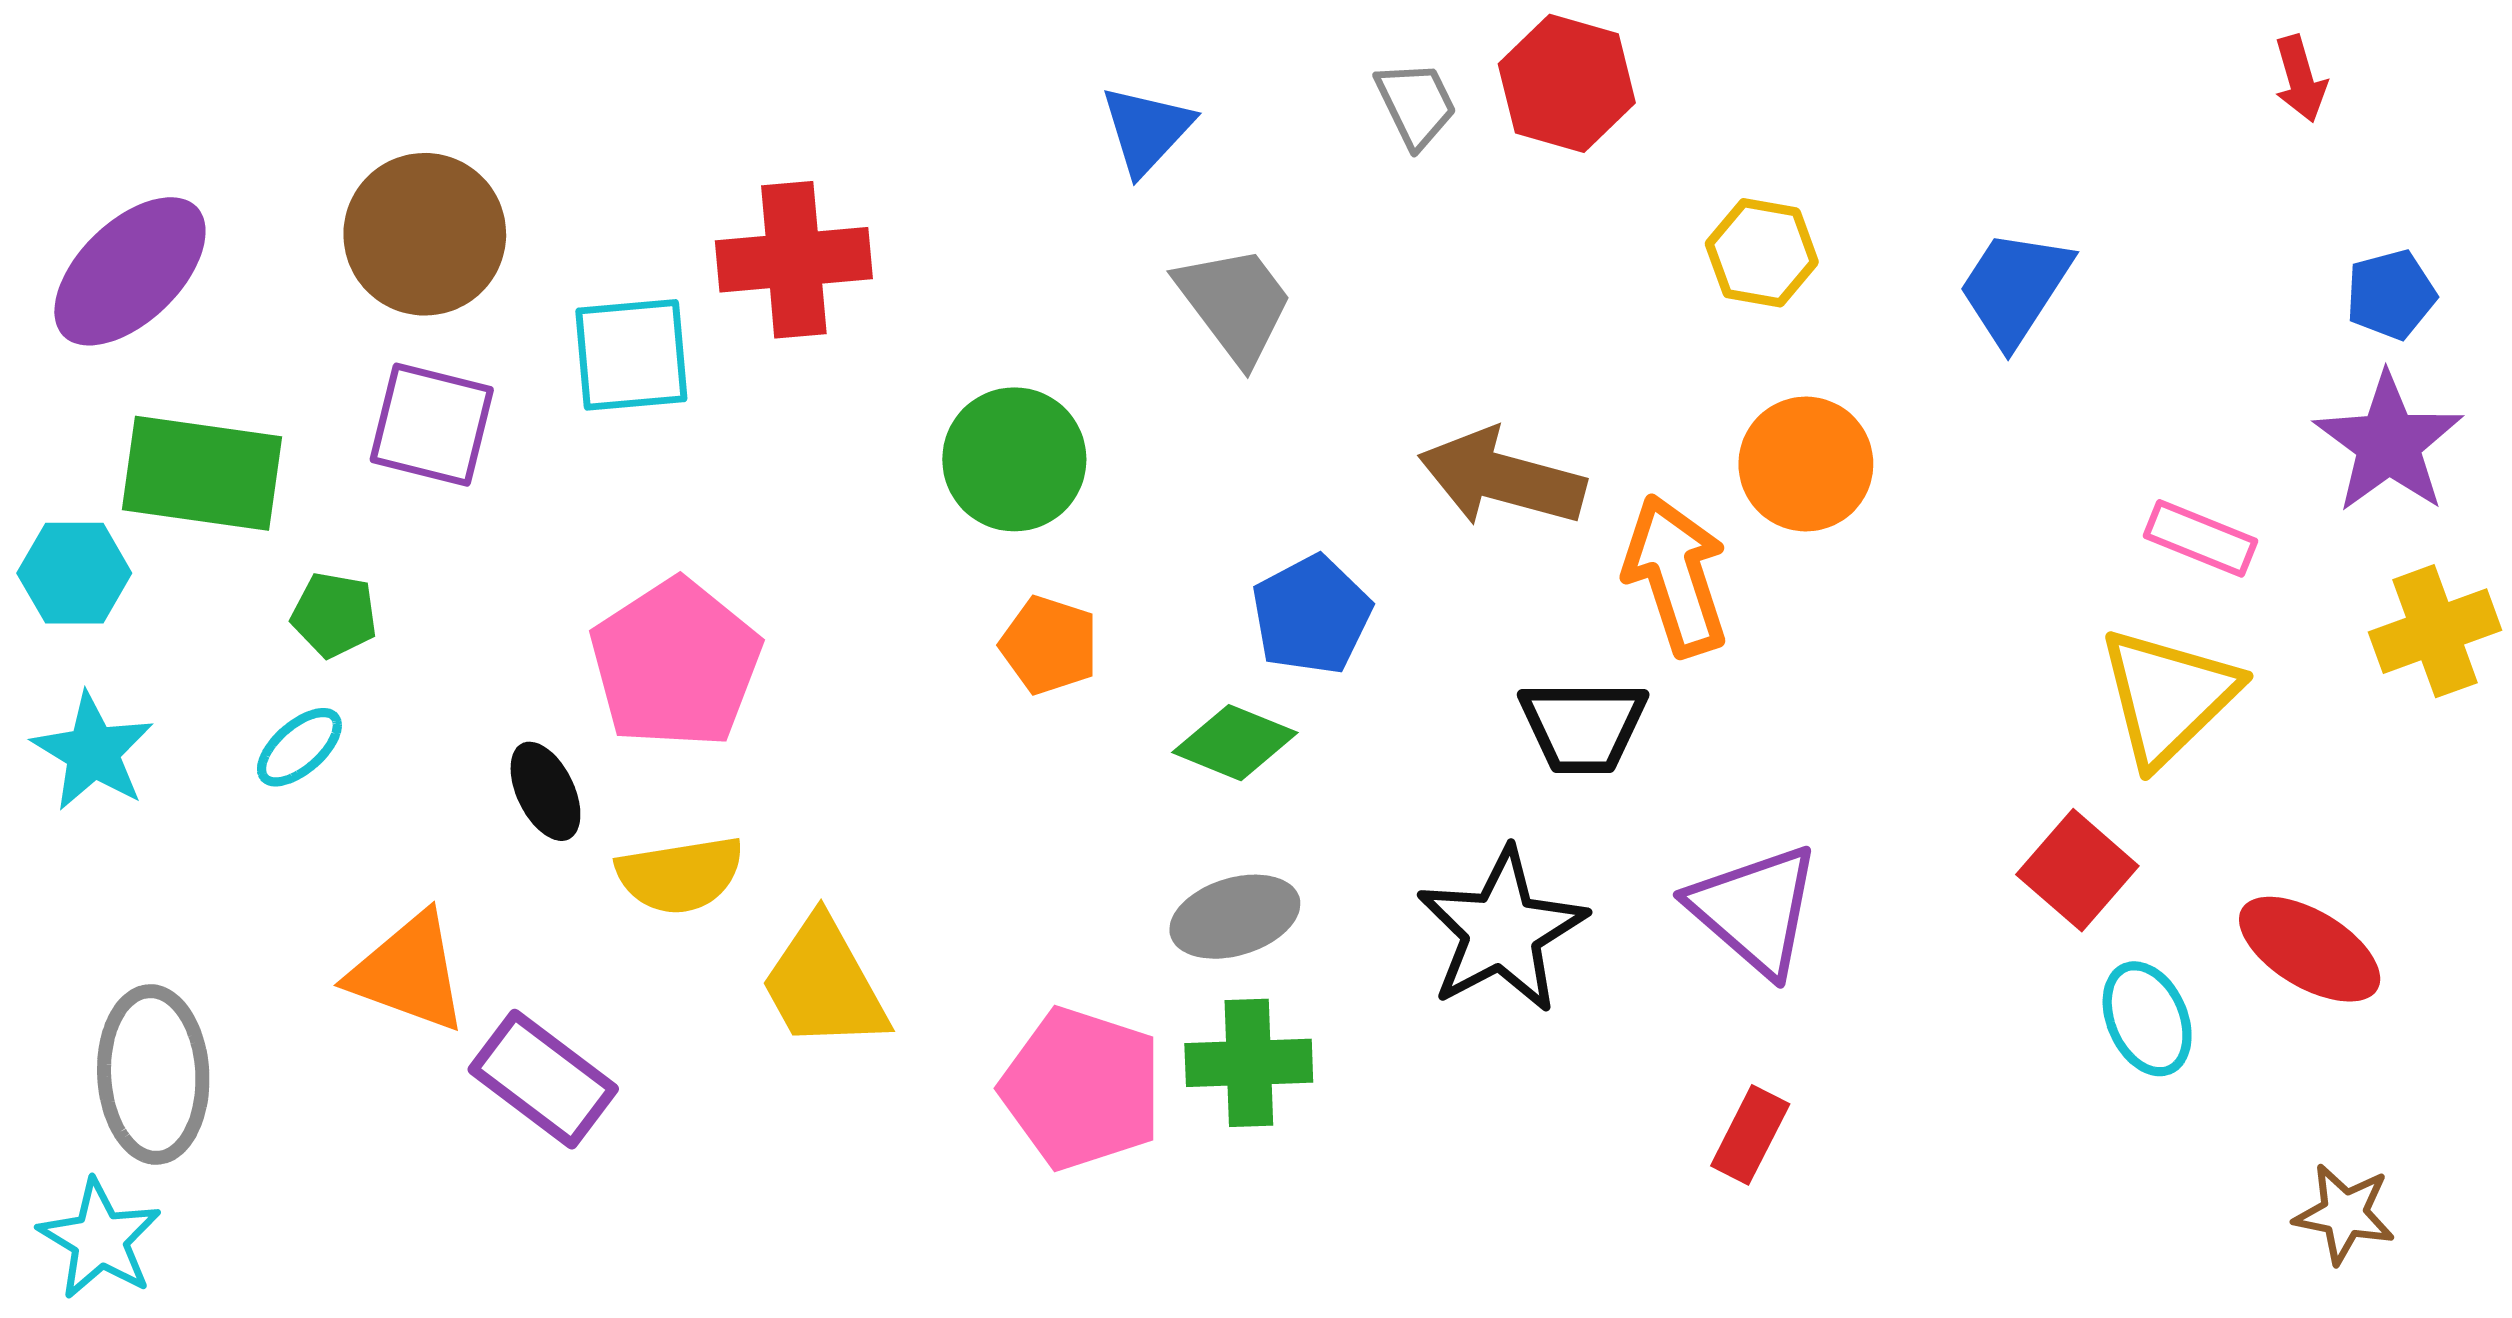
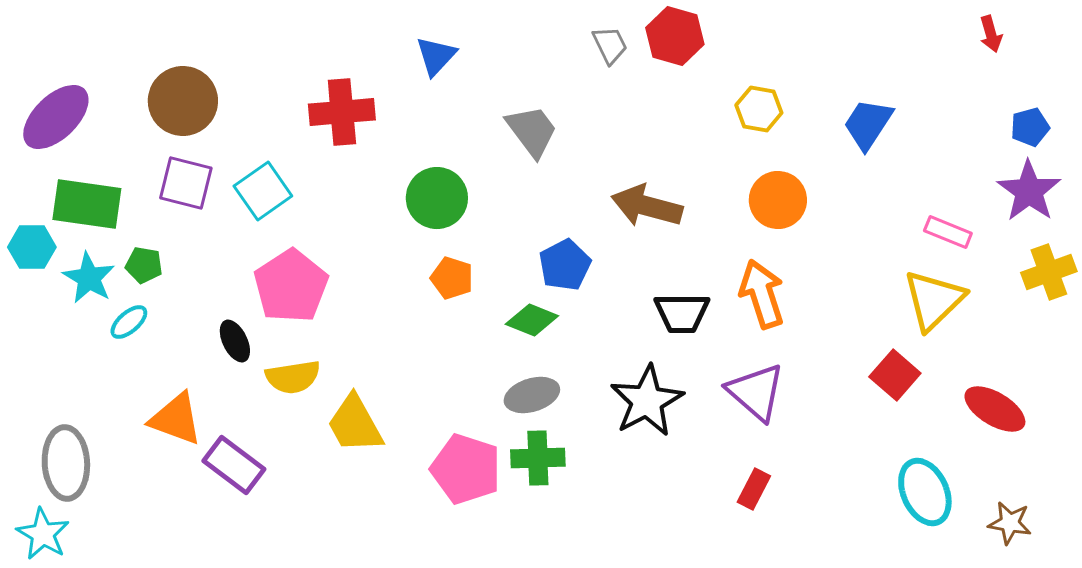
blue triangle: (1147, 130) -> (436, 56), moved
cyan square: (631, 355) -> (263, 191), moved, turned -30
orange arrow: (1676, 575) -> (762, 294), moved
cyan star: (93, 752) -> (89, 278), moved
cyan ellipse: (2147, 1019) -> (925, 492), moved, size x1.4

